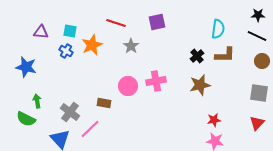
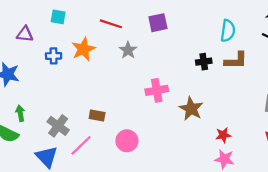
cyan square: (70, 31) -> (58, 17), moved
blue cross: (66, 51) -> (54, 56), turned -32
black cross: (197, 56) -> (204, 62), turned 32
brown star: (200, 85) -> (191, 109), moved, turned -30
pink circle: (128, 86) -> (127, 141), moved

